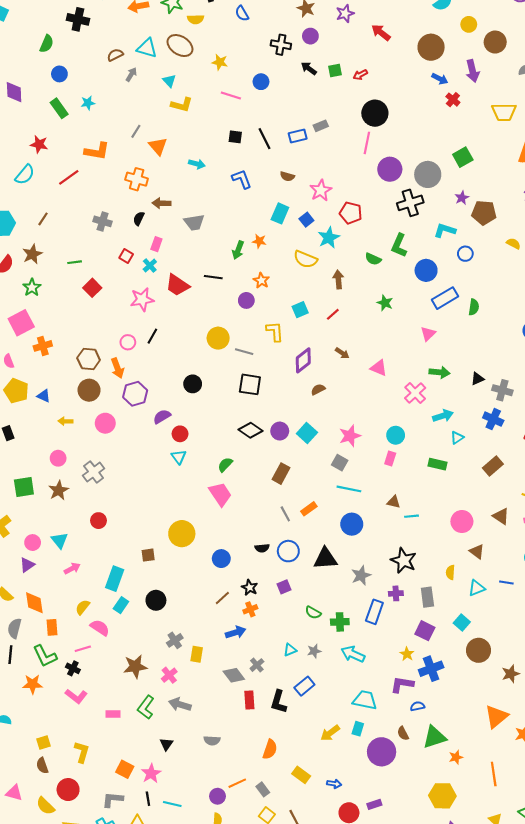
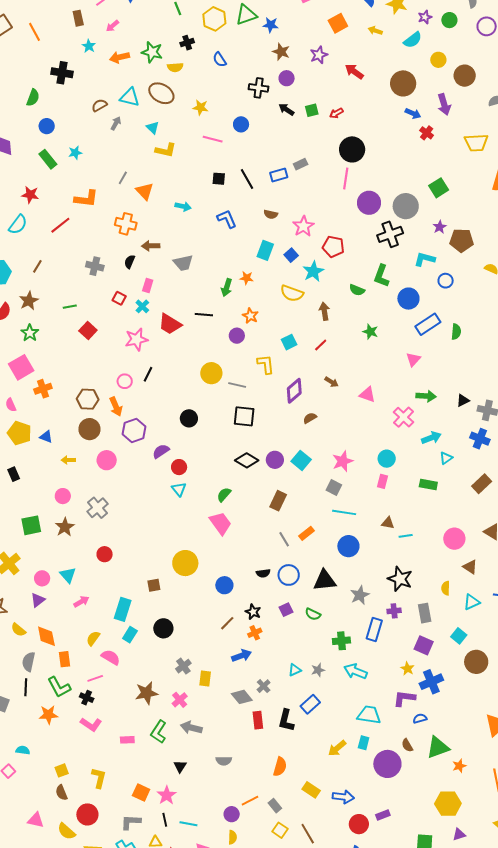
green semicircle: (313, 613) -> (313, 614), moved
blue arrow: (334, 784) -> (343, 797), size x1.5

